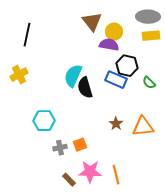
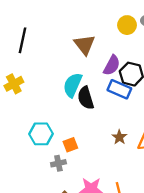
brown triangle: (92, 22) -> (85, 45), moved
yellow circle: (114, 32) -> (127, 25), moved
purple semicircle: (109, 45) -> (112, 65), moved, turned 108
orange square: (80, 145) -> (70, 145), moved

